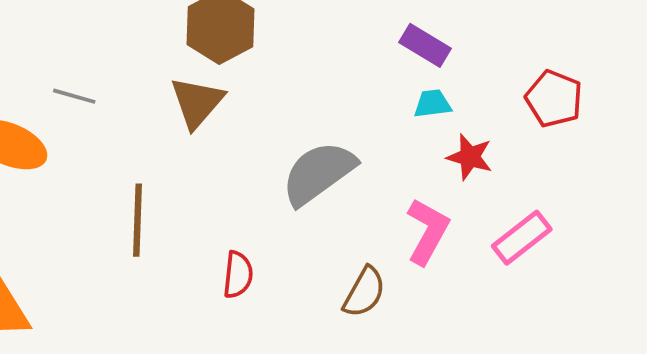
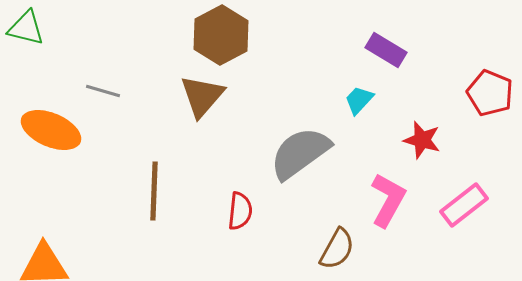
cyan trapezoid: (433, 104) -> (359, 100), moved, turned -40
red semicircle: (238, 275) -> (240, 211), moved

